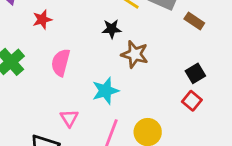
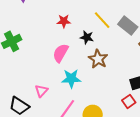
red star: (42, 19) -> (64, 21), moved
pink semicircle: (61, 63) -> (61, 53), moved

